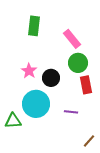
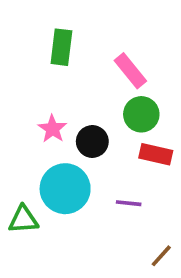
red rectangle: (86, 85) -> (156, 154), turned -66

